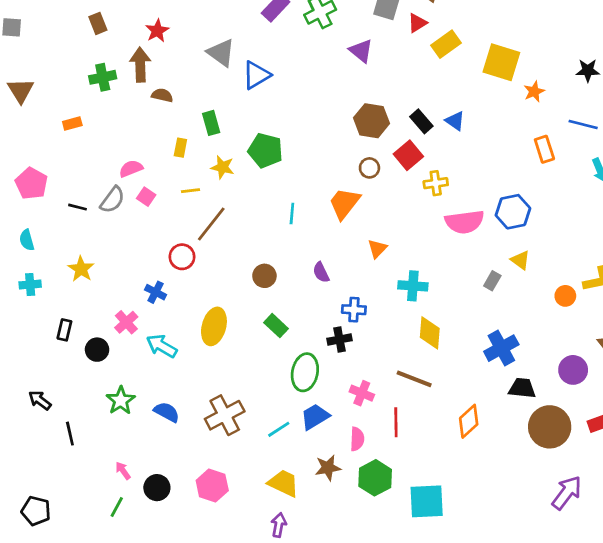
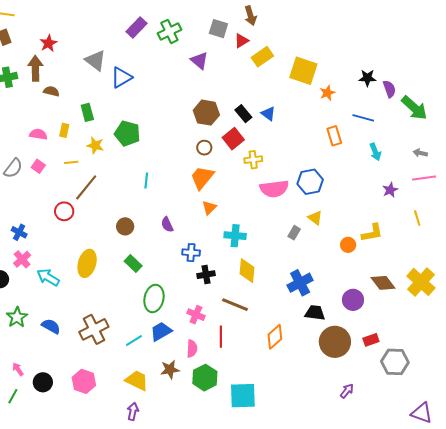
pink semicircle: (131, 169) -> (38, 134), moved, turned 30
orange trapezoid: (344, 203) -> (202, 178), moved
blue cross: (156, 292) -> (19, 232), moved
black cross: (340, 339) -> (206, 275), moved
purple arrow: (567, 493) -> (347, 391), size x0.6

